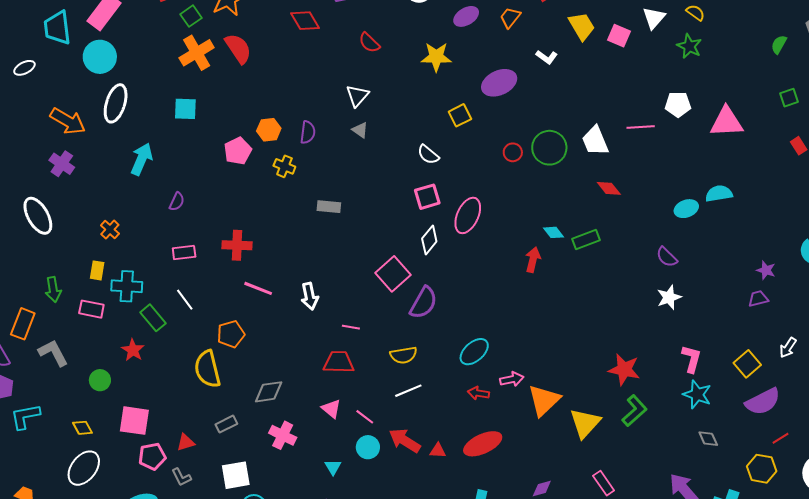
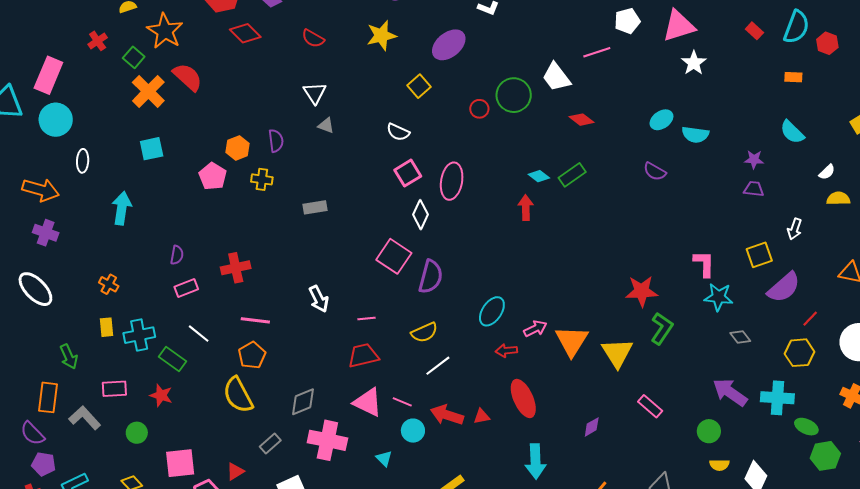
white ellipse: (116, 103) -> (83, 161), size x0.6
cyan semicircle: (719, 194) -> (695, 135), moved, turned -148
purple semicircle: (177, 202) -> (177, 255), moved
pink line: (258, 288) -> (255, 320), moved
white star: (669, 297) -> (694, 63), moved
purple trapezoid: (758, 299) -> (754, 189), turned 35
pink rectangle: (91, 309) -> (114, 389), moved
yellow square: (747, 364) -> (759, 255), turned 36
pink triangle: (331, 409) -> (368, 402), size x1.5
pink cross: (283, 435) -> (327, 440), size x1.4
red ellipse: (483, 444) -> (523, 398), turned -75

